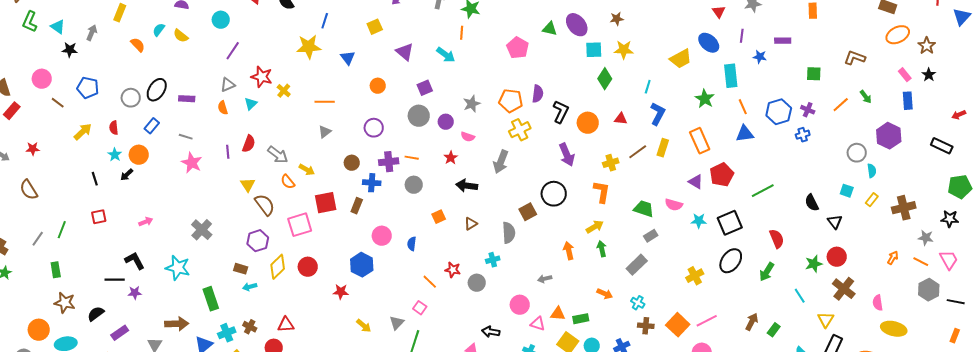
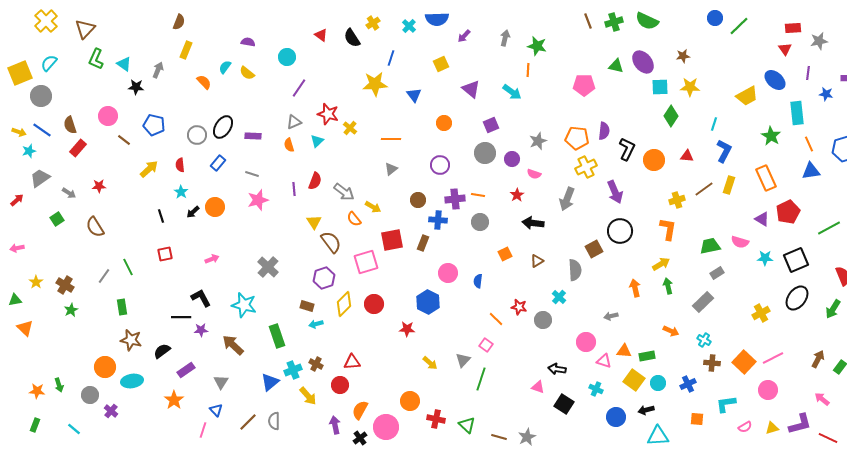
pink pentagon: (518, 48) -> (584, 85), turned -30
orange circle: (139, 155) -> (215, 207), moved
purple arrow: (567, 155) -> (615, 192), moved
pink star: (192, 163) -> (258, 200), turned 30
green trapezoid: (644, 209) -> (710, 246), turned -30
green line: (62, 230) -> (128, 267), turned -48
cyan cross: (493, 260) -> (559, 297), turned -32
brown arrow: (177, 324) -> (233, 345), moved, turned -135

